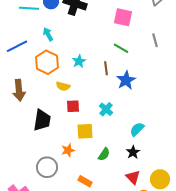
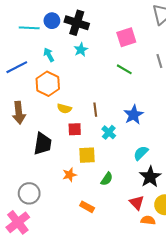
pink square: (123, 17) -> (126, 37), turned -30
cyan star: (79, 61) -> (81, 50), moved
brown line: (106, 68) -> (95, 110), moved
blue star: (126, 80) -> (134, 115), moved
black star: (133, 152) -> (150, 177), moved, size x1.5
gray circle: (47, 167) -> (29, 193), moved

